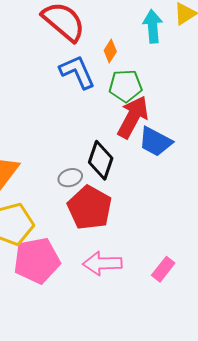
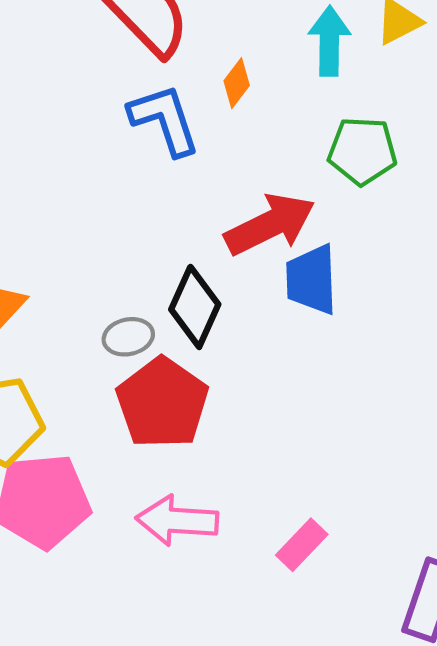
green pentagon: (125, 86) -> (362, 151), moved
red arrow: (133, 117) -> (270, 224), turned 30
blue trapezoid: (155, 142) -> (311, 280), turned 54

